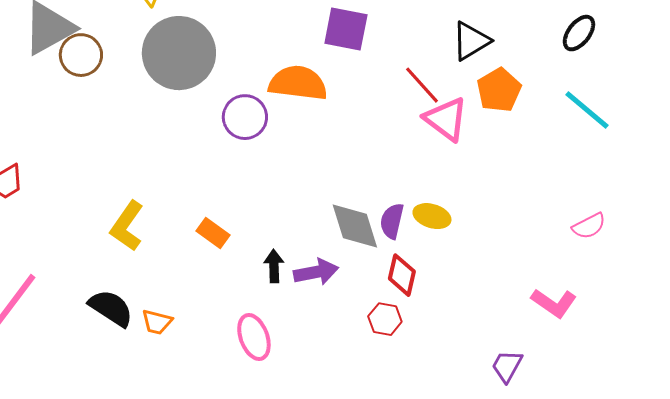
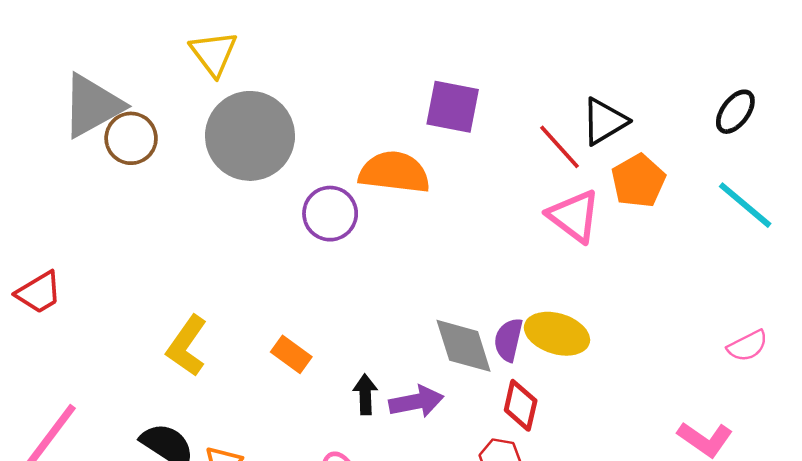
red line: (422, 85) -> (559, 147), moved
yellow ellipse: (432, 216) -> (557, 334), size x1.4

